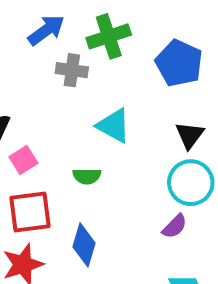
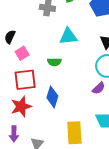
cyan triangle: (114, 126) -> (68, 36), turned -36

